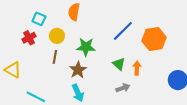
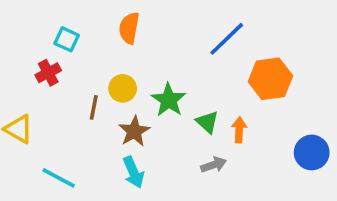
blue line: (123, 31) -> (227, 39), moved
yellow circle: (57, 36) -> (123, 88), moved
green star: (86, 47) -> (169, 100), moved, turned 30

